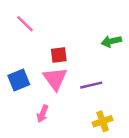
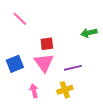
pink arrow: (42, 114) -> (34, 91), turned 144
yellow cross: (103, 121) -> (65, 90), moved

